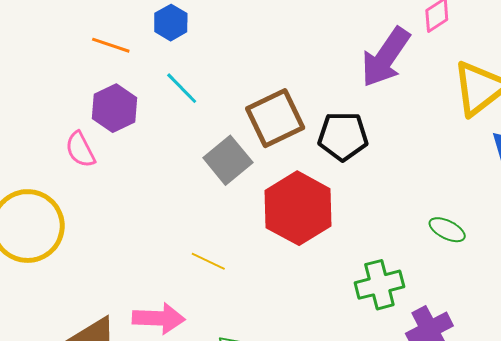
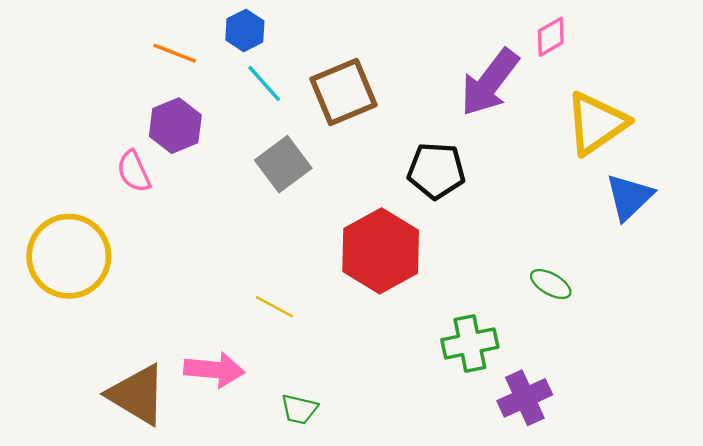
cyan line: (182, 88) -> (264, 84), moved
brown square: (275, 118) -> (343, 92), moved
gray square: (228, 160) -> (283, 164), moved

